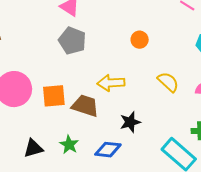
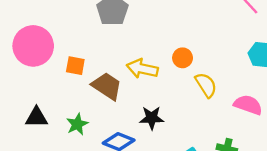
orange circle: (140, 40) -> (183, 58), moved
orange square: (54, 96) -> (75, 66), size x0.7

